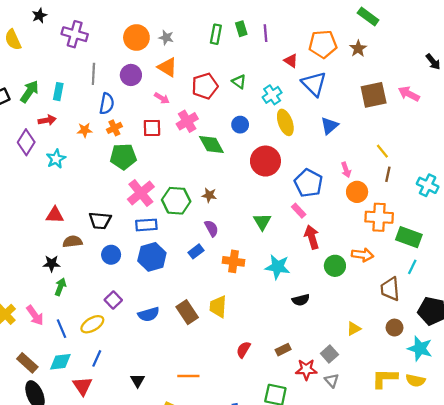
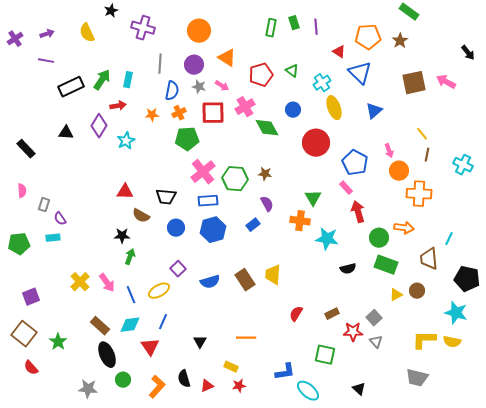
gray star: (166, 37) -> (199, 87), moved
red square: (152, 128) -> (213, 113), size x1.4
green rectangle: (409, 237) -> (386, 265), moved
brown semicircle: (72, 242) -> (141, 216), turned -144
orange cross: (234, 261) -> (300, 221), moved
brown circle: (395, 328) -> (417, 291), moved

